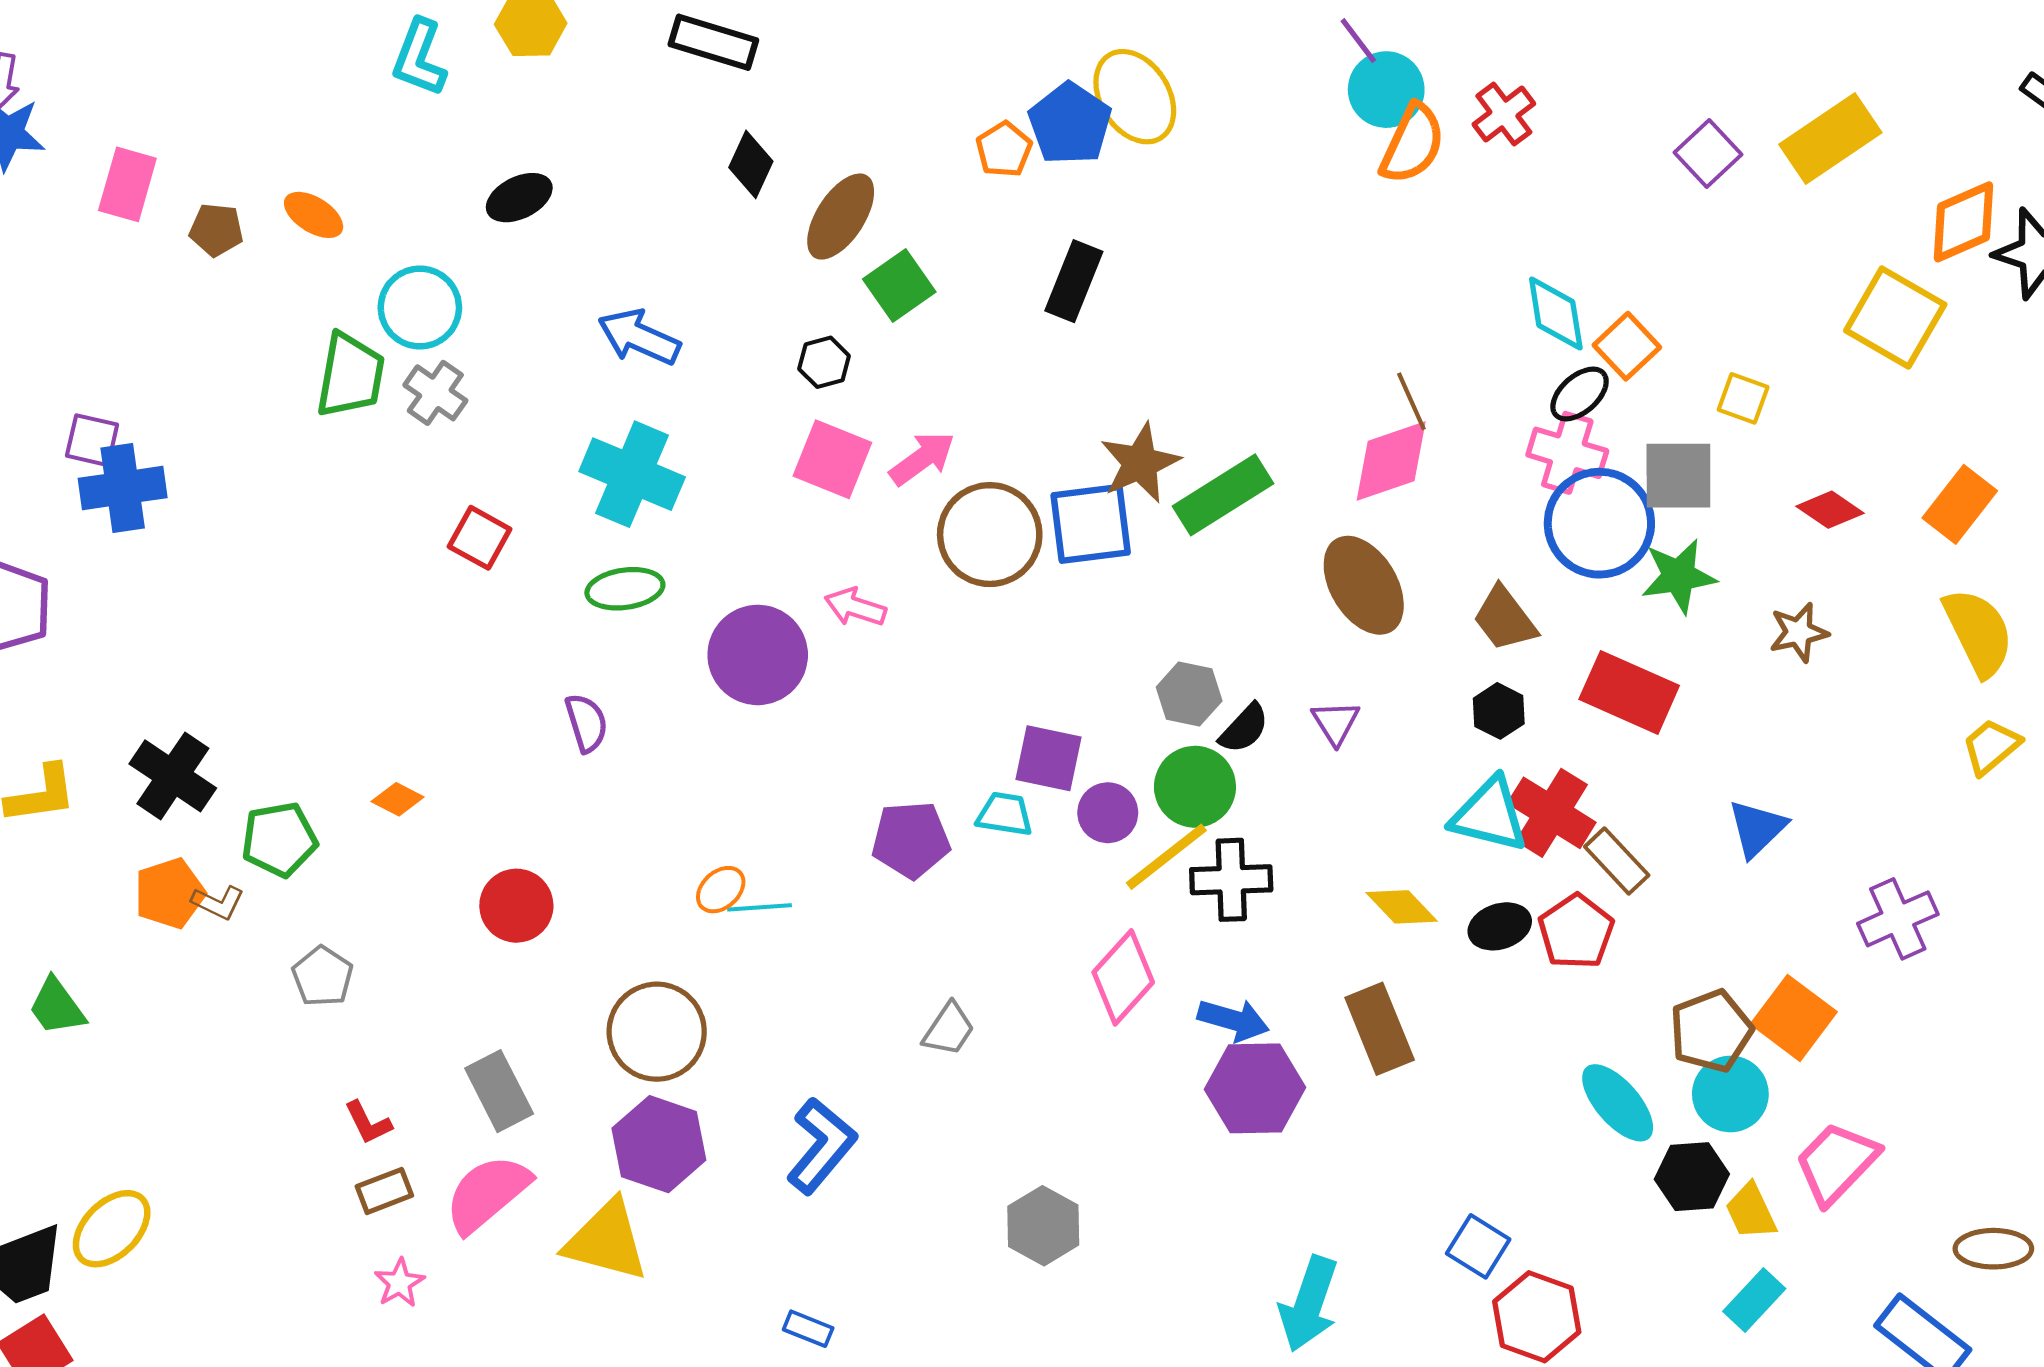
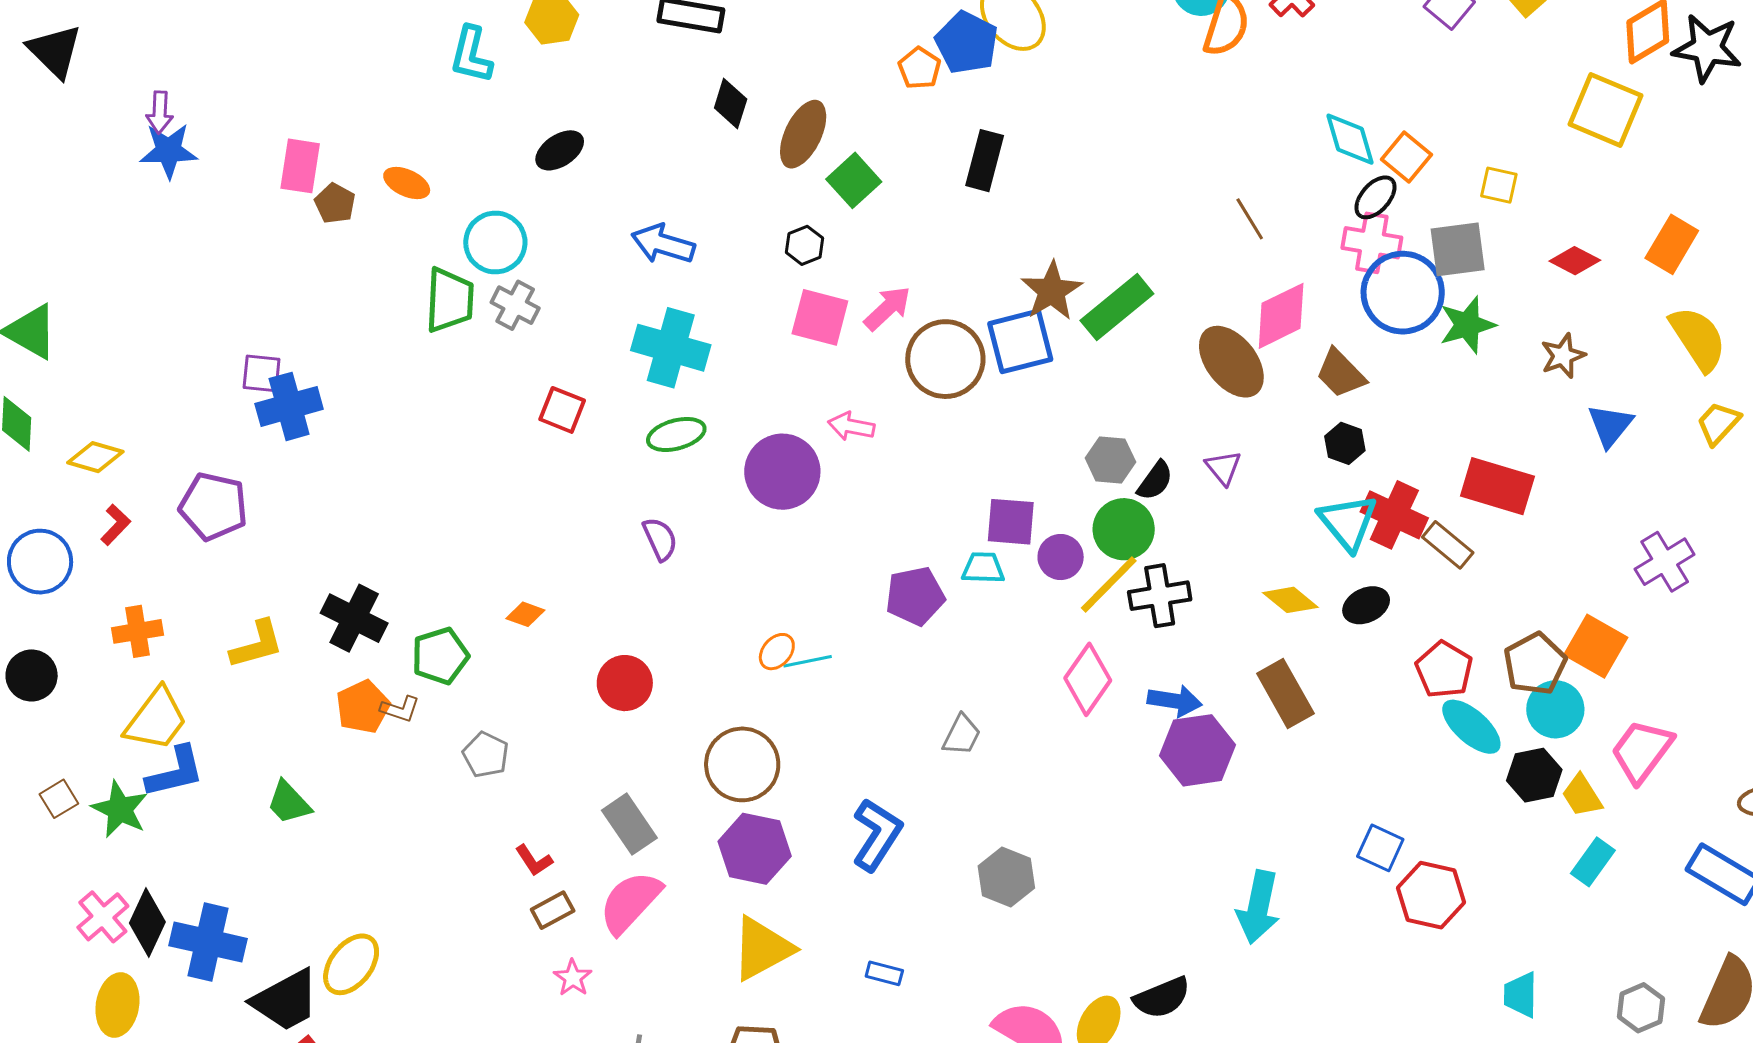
pink rectangle: (127, 184) -> (300, 166), moved
brown pentagon: (216, 230) -> (335, 203), turned 30
pink diamond: (1391, 461) -> (1281, 316), moved
red rectangle: (1629, 692) -> (1497, 486), moved
cyan triangle: (1490, 815) -> (1348, 522), turned 44
blue triangle: (1757, 828) -> (1610, 425), moved
red pentagon: (1576, 932) -> (1444, 670), moved
gray hexagon: (1043, 1226) -> (1006, 877), moved
yellow triangle: (606, 1241) -> (762, 948), moved, turned -36

